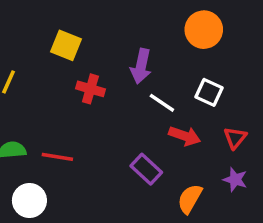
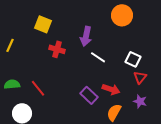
white square: (209, 92) -> (133, 59), moved
red arrow: (185, 136) -> (111, 89), moved
red line: (57, 157) -> (38, 88), turned 42

